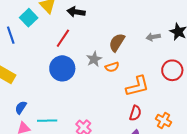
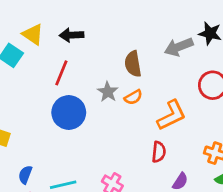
gray arrow: (153, 37) -> (179, 47), size x1.5
brown semicircle: (117, 42) -> (133, 64), turned -30
red semicircle: (135, 113) -> (159, 152), moved

